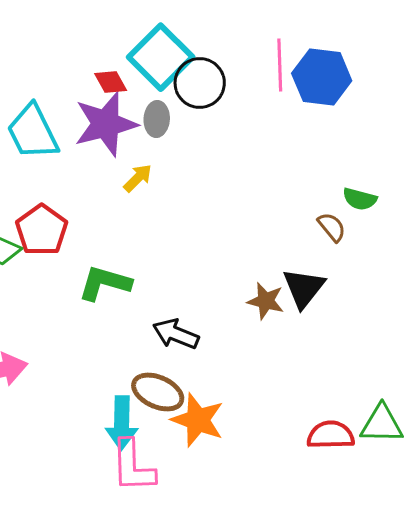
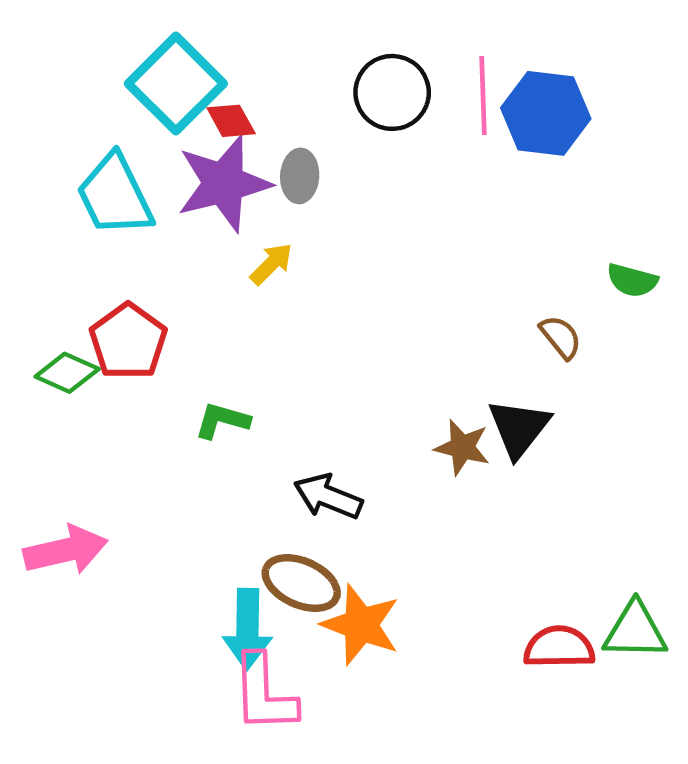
cyan square: (161, 57) -> (176, 84), moved
black circle: (200, 83) -> (392, 92), moved
green semicircle: (360, 199) -> (632, 280), moved
green L-shape: (105, 283) -> (222, 420), size x0.7

